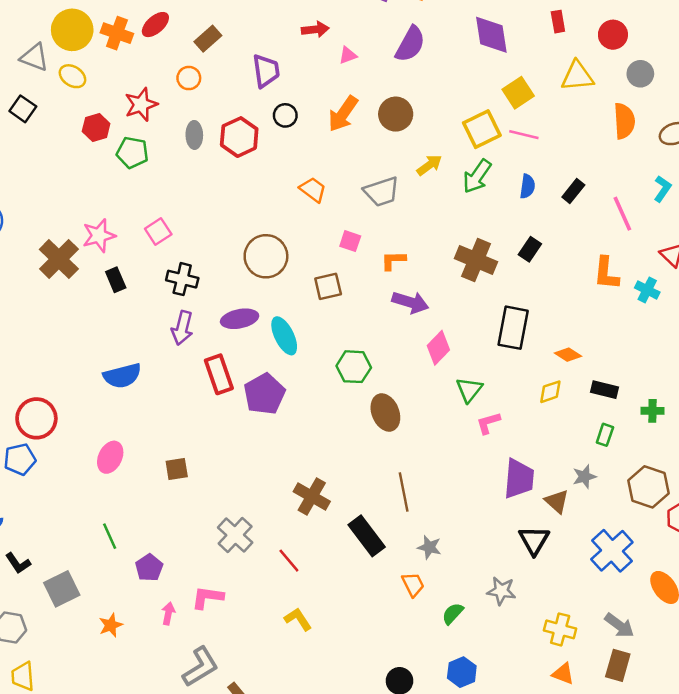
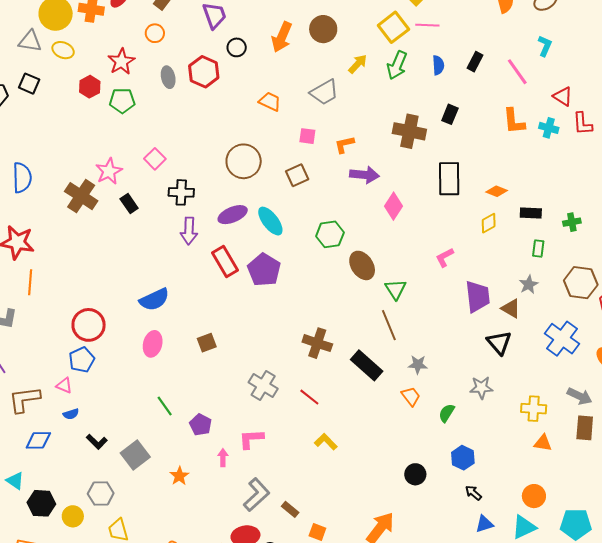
blue semicircle: (122, 376) -> (154, 300), moved
green triangle: (469, 390) -> (396, 289), moved

